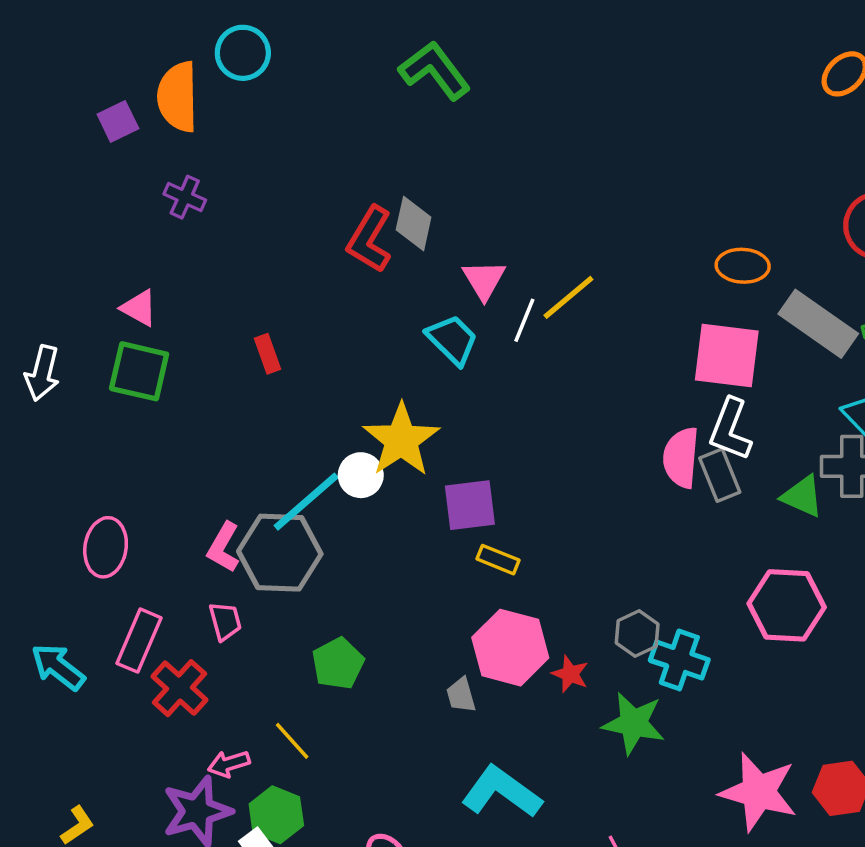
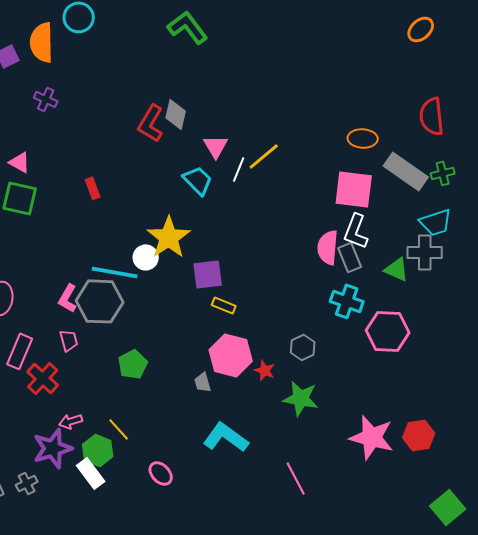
cyan line: (306, 502) -> (115, 272), turned 51
cyan cross: (679, 660) -> (347, 301), moved
yellow line: (292, 741) -> (119, 429), moved

